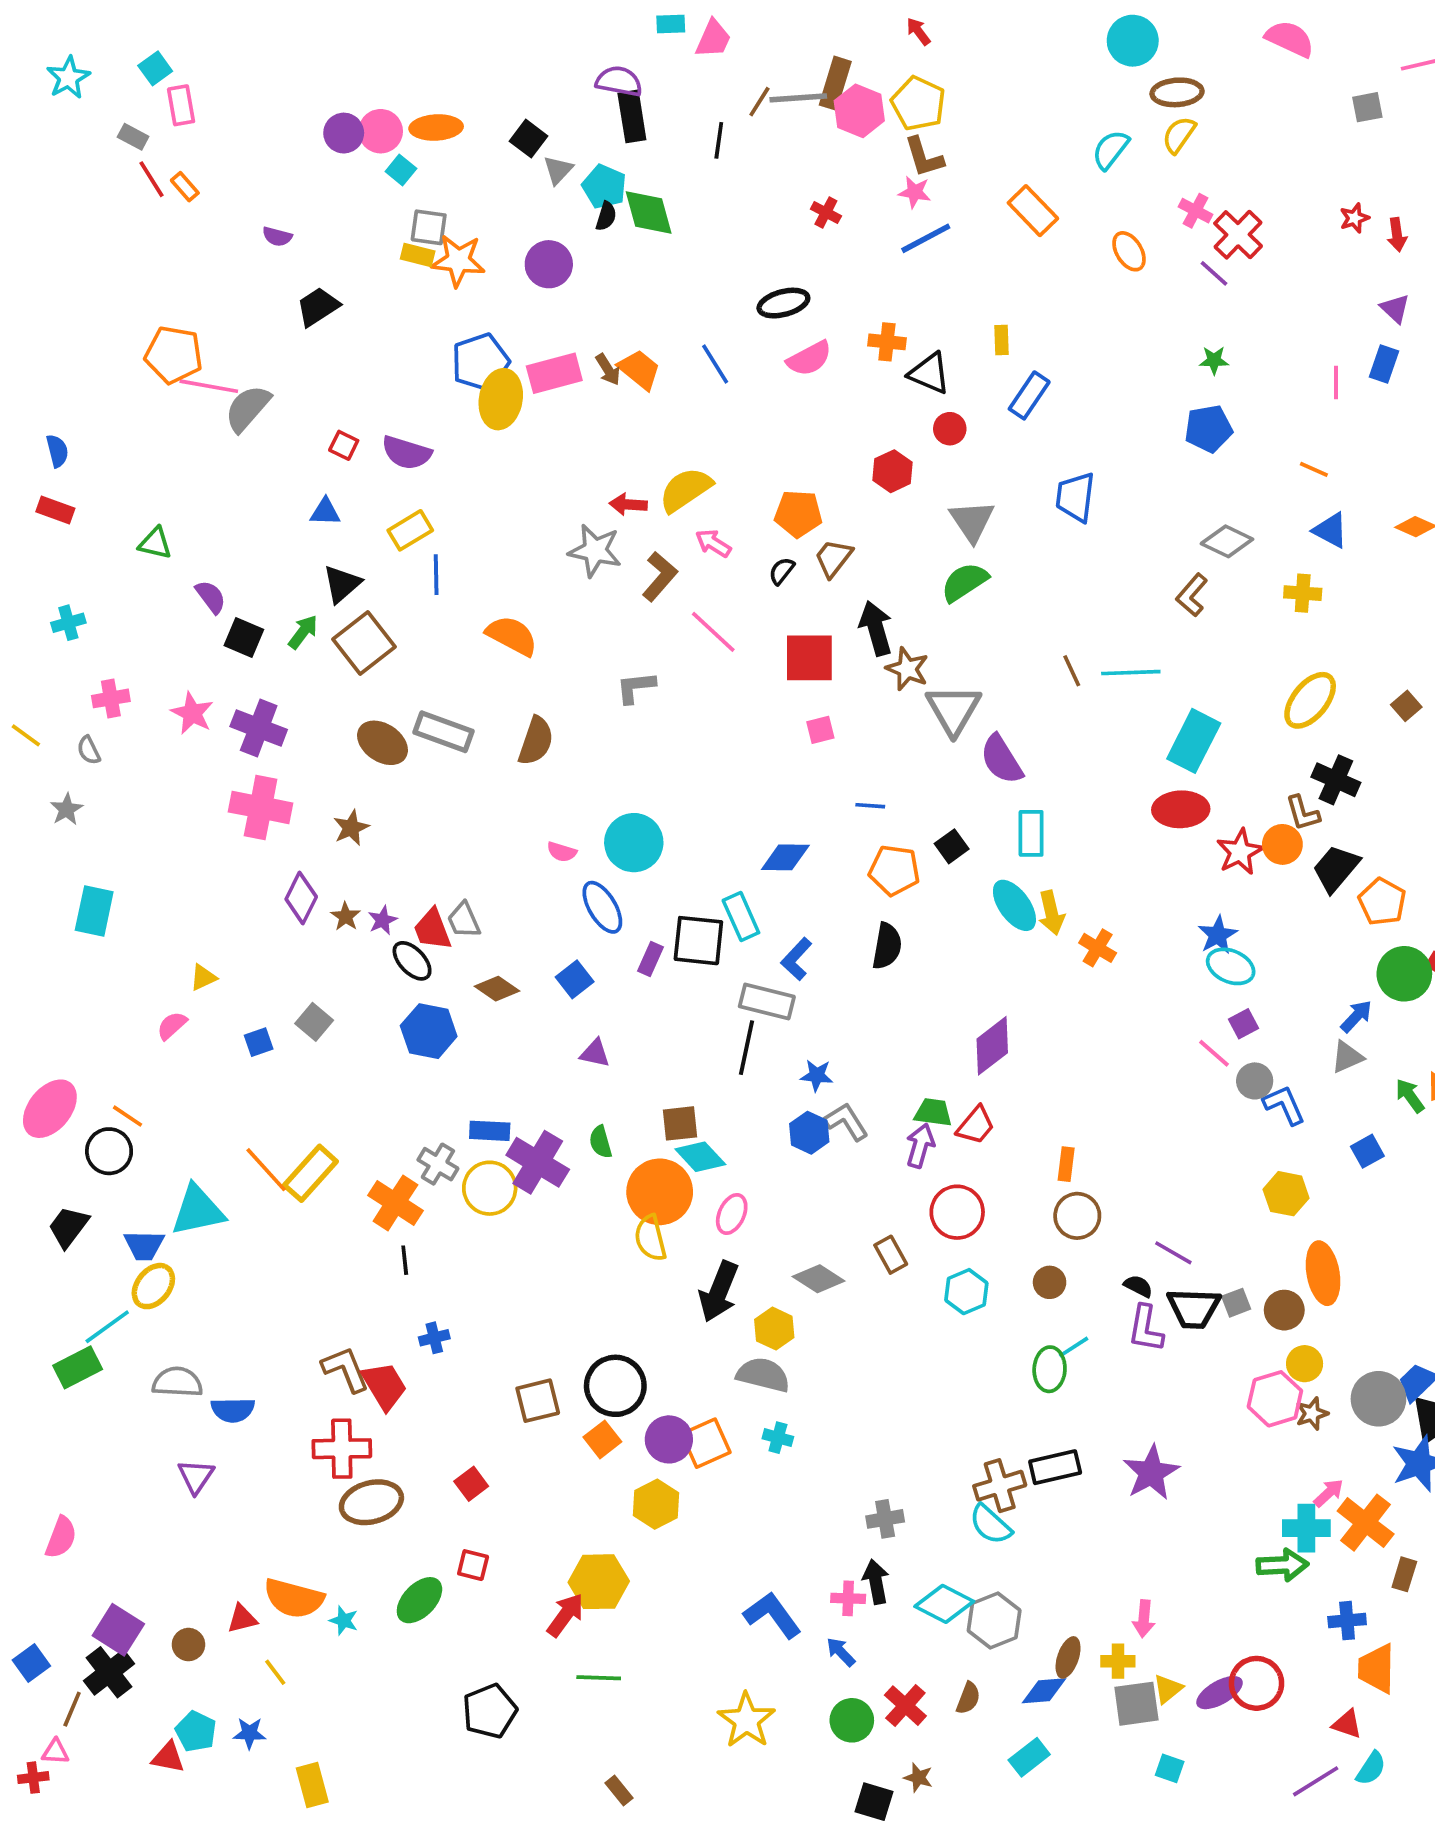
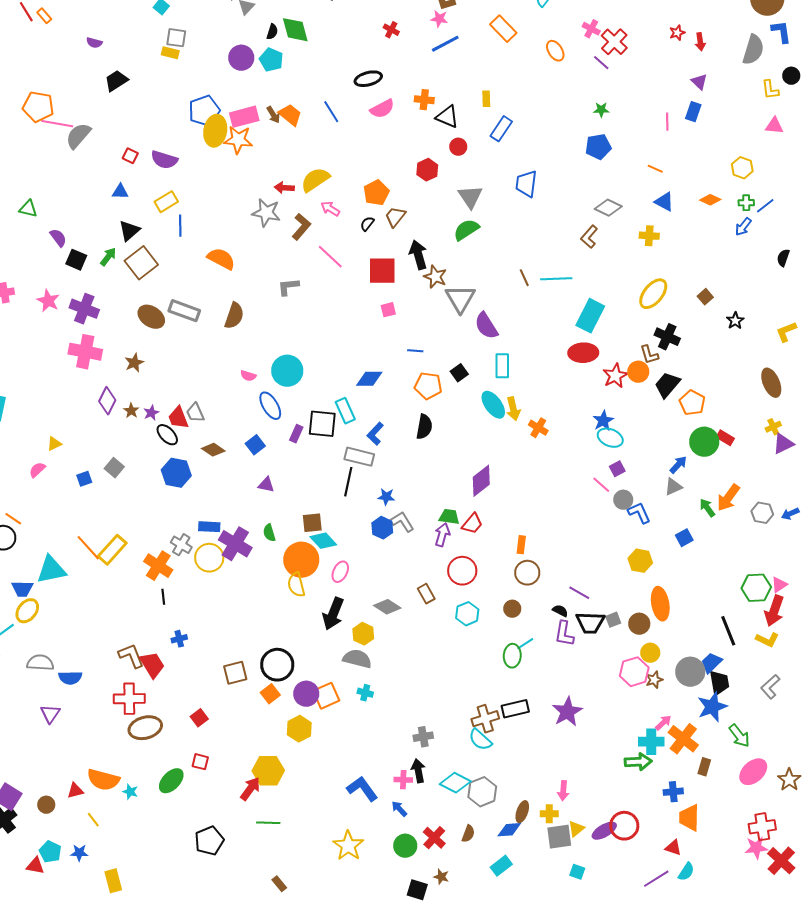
cyan pentagon: (604, 187) -> (271, 60), moved
orange star: (458, 261) -> (238, 140), moved
orange pentagon: (798, 514) -> (376, 193), turned -30

